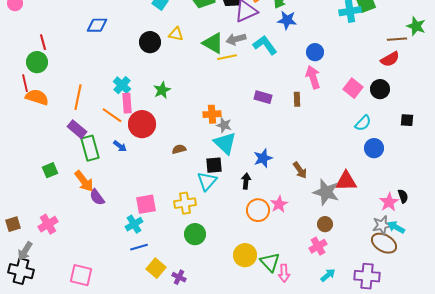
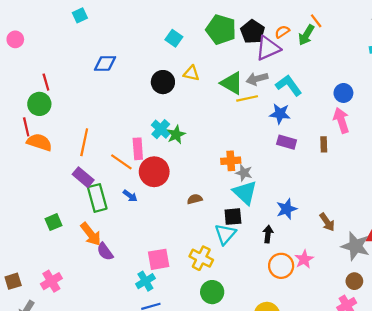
blue star: (287, 20) -> (280, 114), moved
cyan cross: (122, 85) -> (161, 129), moved
yellow cross: (185, 203) -> (201, 258), turned 35

